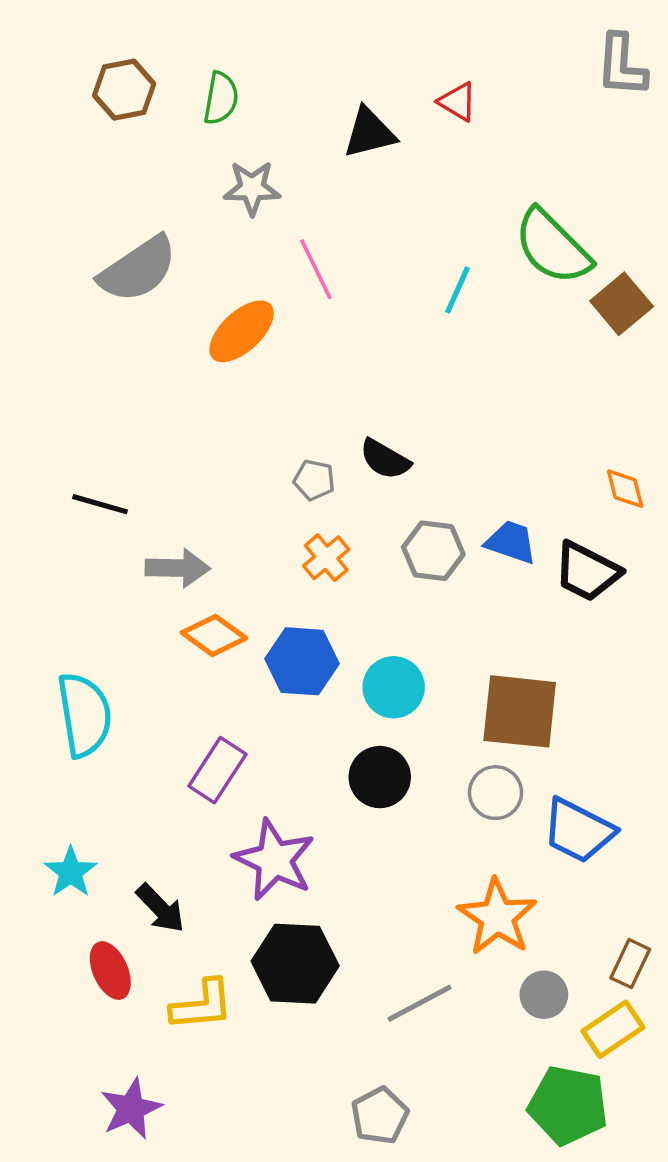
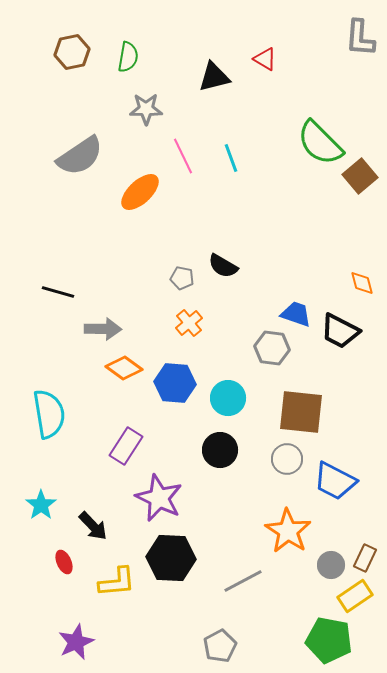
cyan line: (458, 290) -> (231, 158), moved, turned -44
gray hexagon: (433, 551) -> (272, 348), moved
red ellipse: (110, 971) -> (64, 562), size x0.7
gray circle: (544, 995) -> (331, 565), moved

